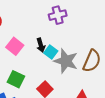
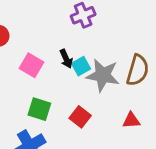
cyan square: (51, 52) -> (81, 66), turned 32

